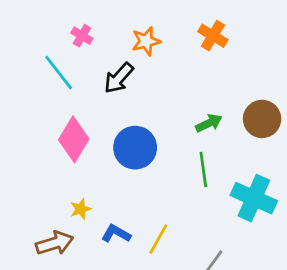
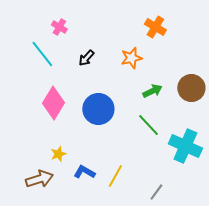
orange star: (146, 41) -> (131, 58), moved
black arrow: (119, 78) -> (86, 58), size x0.7
green line: (203, 169) -> (148, 125), turned -35

